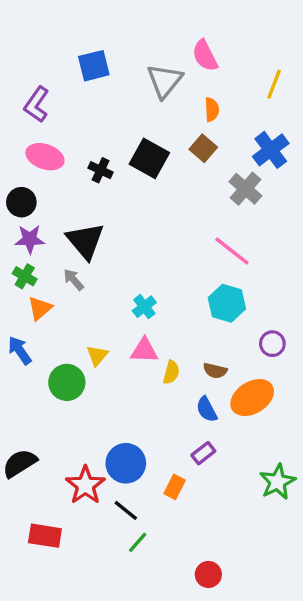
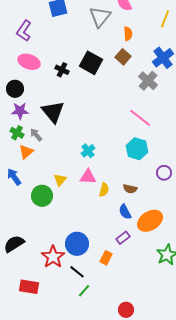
gray arrow: (74, 280) -> (36, 135), moved
orange ellipse: (252, 398) -> (150, 221), moved

